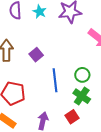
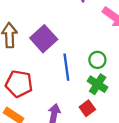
purple square: (36, 55) -> (44, 39), size x1.6

